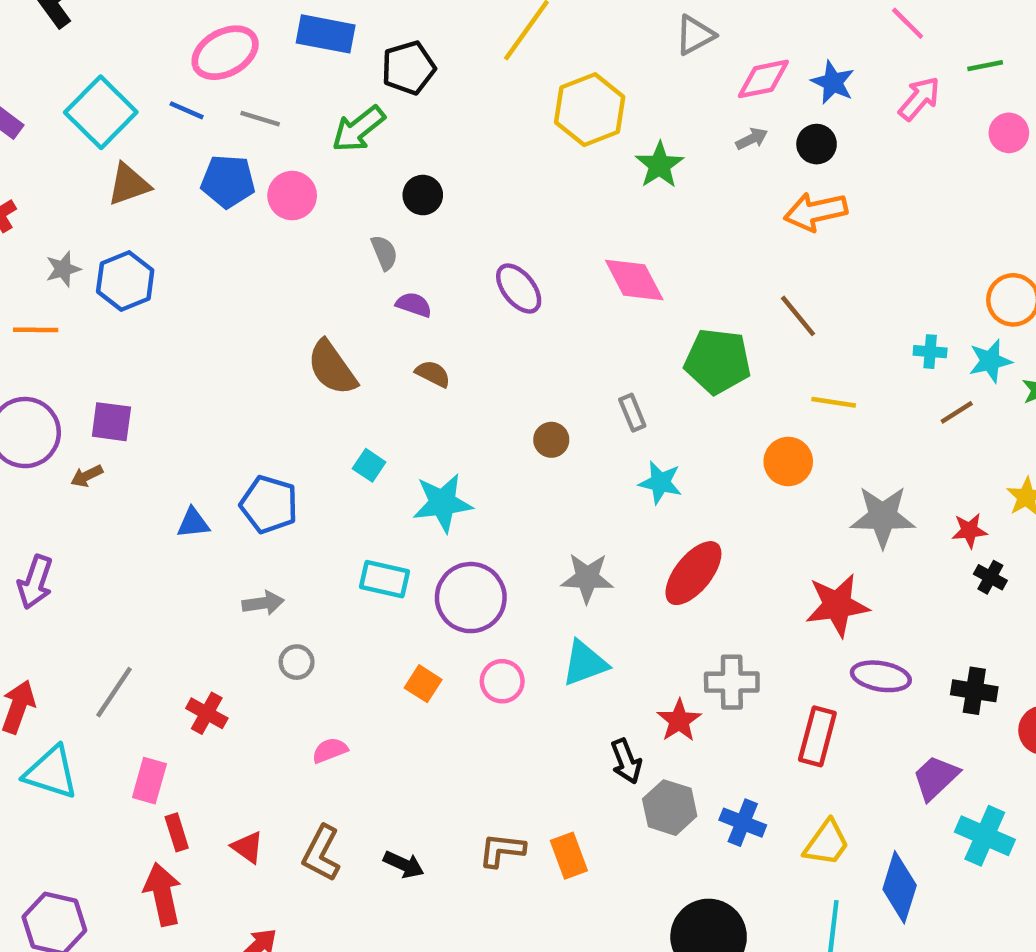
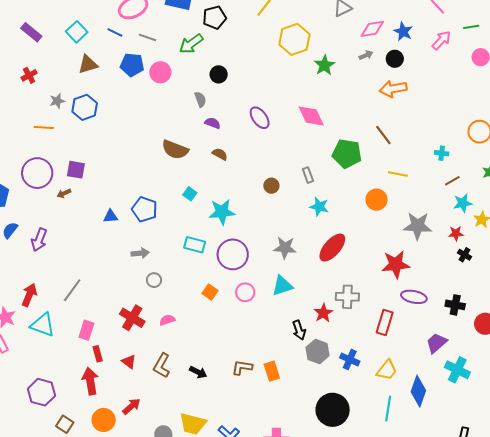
cyan square: (101, 112) -> (77, 32), size x0.7
cyan star: (990, 361) -> (463, 203), moved
brown semicircle: (332, 368) -> (175, 150), turned -36
red cross: (207, 713) -> (132, 318), moved, size x1.4

